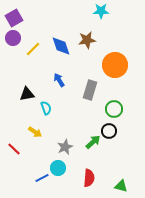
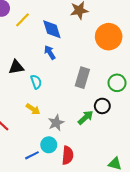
blue diamond: (61, 46) -> (52, 29), moved
gray rectangle: (90, 90) -> (82, 78), moved
green circle: (114, 109) -> (117, 83), moved
yellow arrow: (35, 132) -> (33, 109), moved
red semicircle: (89, 178) -> (68, 155), moved

